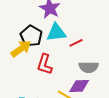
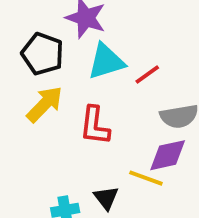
black pentagon: (31, 36) -> (43, 54), moved

